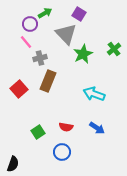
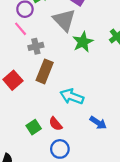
cyan arrow: (94, 94) -> (72, 97), moved
red semicircle: (66, 127) -> (56, 124), moved, turned 40

